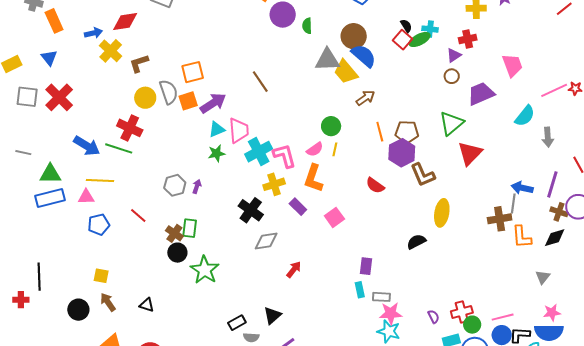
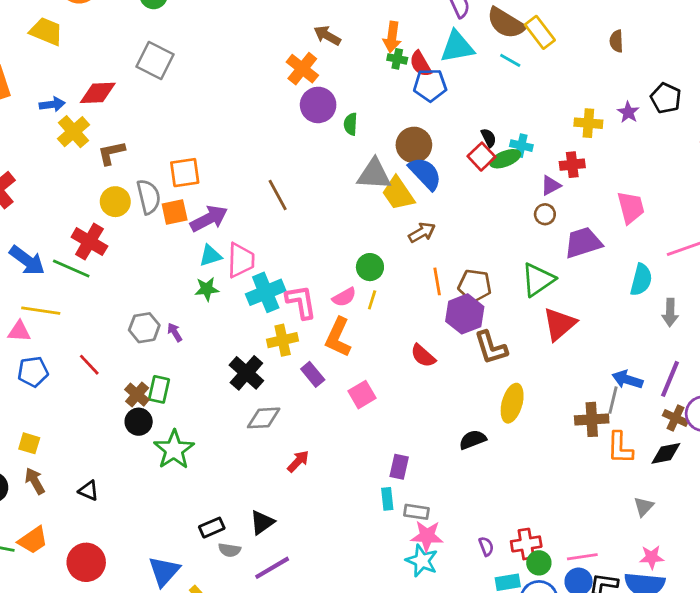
cyan semicircle: (525, 116) -> (641, 280), turned -30
purple arrow: (197, 186) -> (175, 332), turned -56

